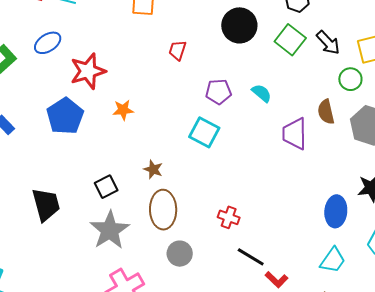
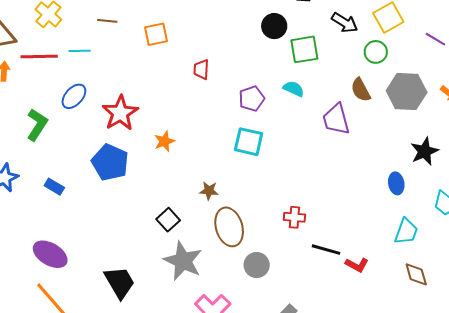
black circle: (239, 25) -> (274, 26), moved, size x0.7
green square: (290, 40) -> (304, 49), moved, turned -32
black trapezoid: (46, 205) -> (120, 282), moved
blue ellipse: (336, 211) -> (396, 183), size x0.7

